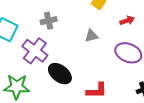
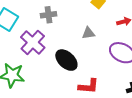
black ellipse: (60, 74) -> (66, 60), moved

